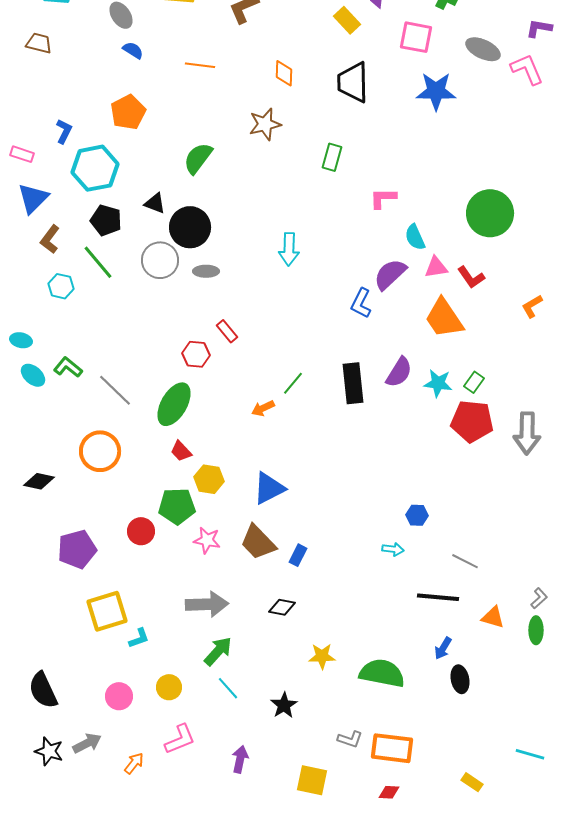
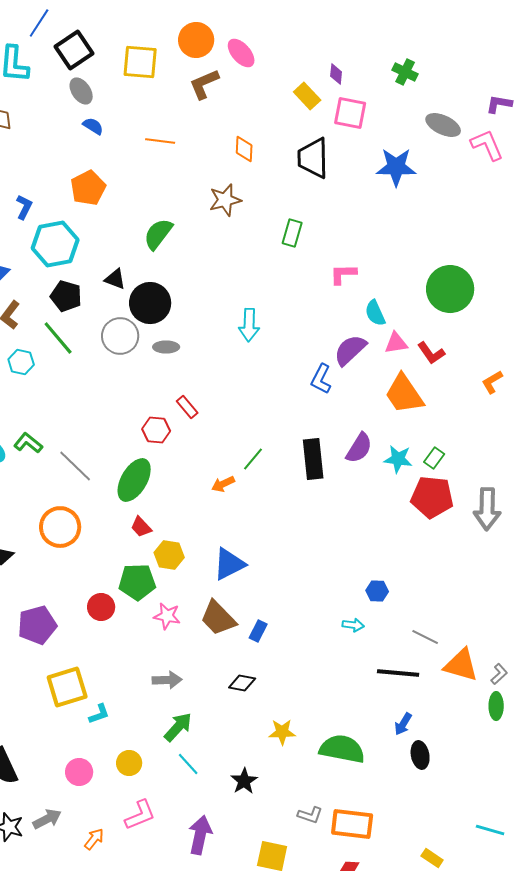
pink square: (416, 37) -> (350, 113), moved
gray arrow: (207, 604) -> (167, 680), size x0.7
orange triangle: (493, 617) -> (461, 665), moved, size x1.5
purple arrow: (240, 759) -> (200, 835), size x1.4

